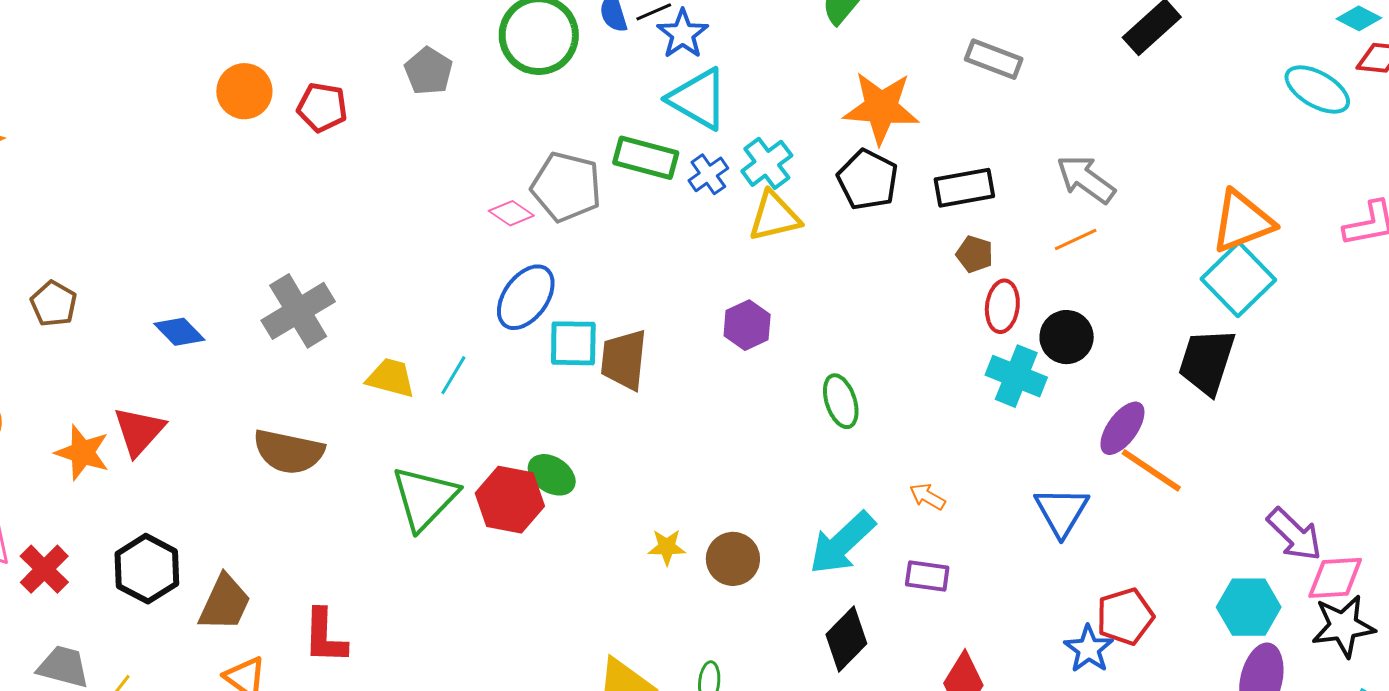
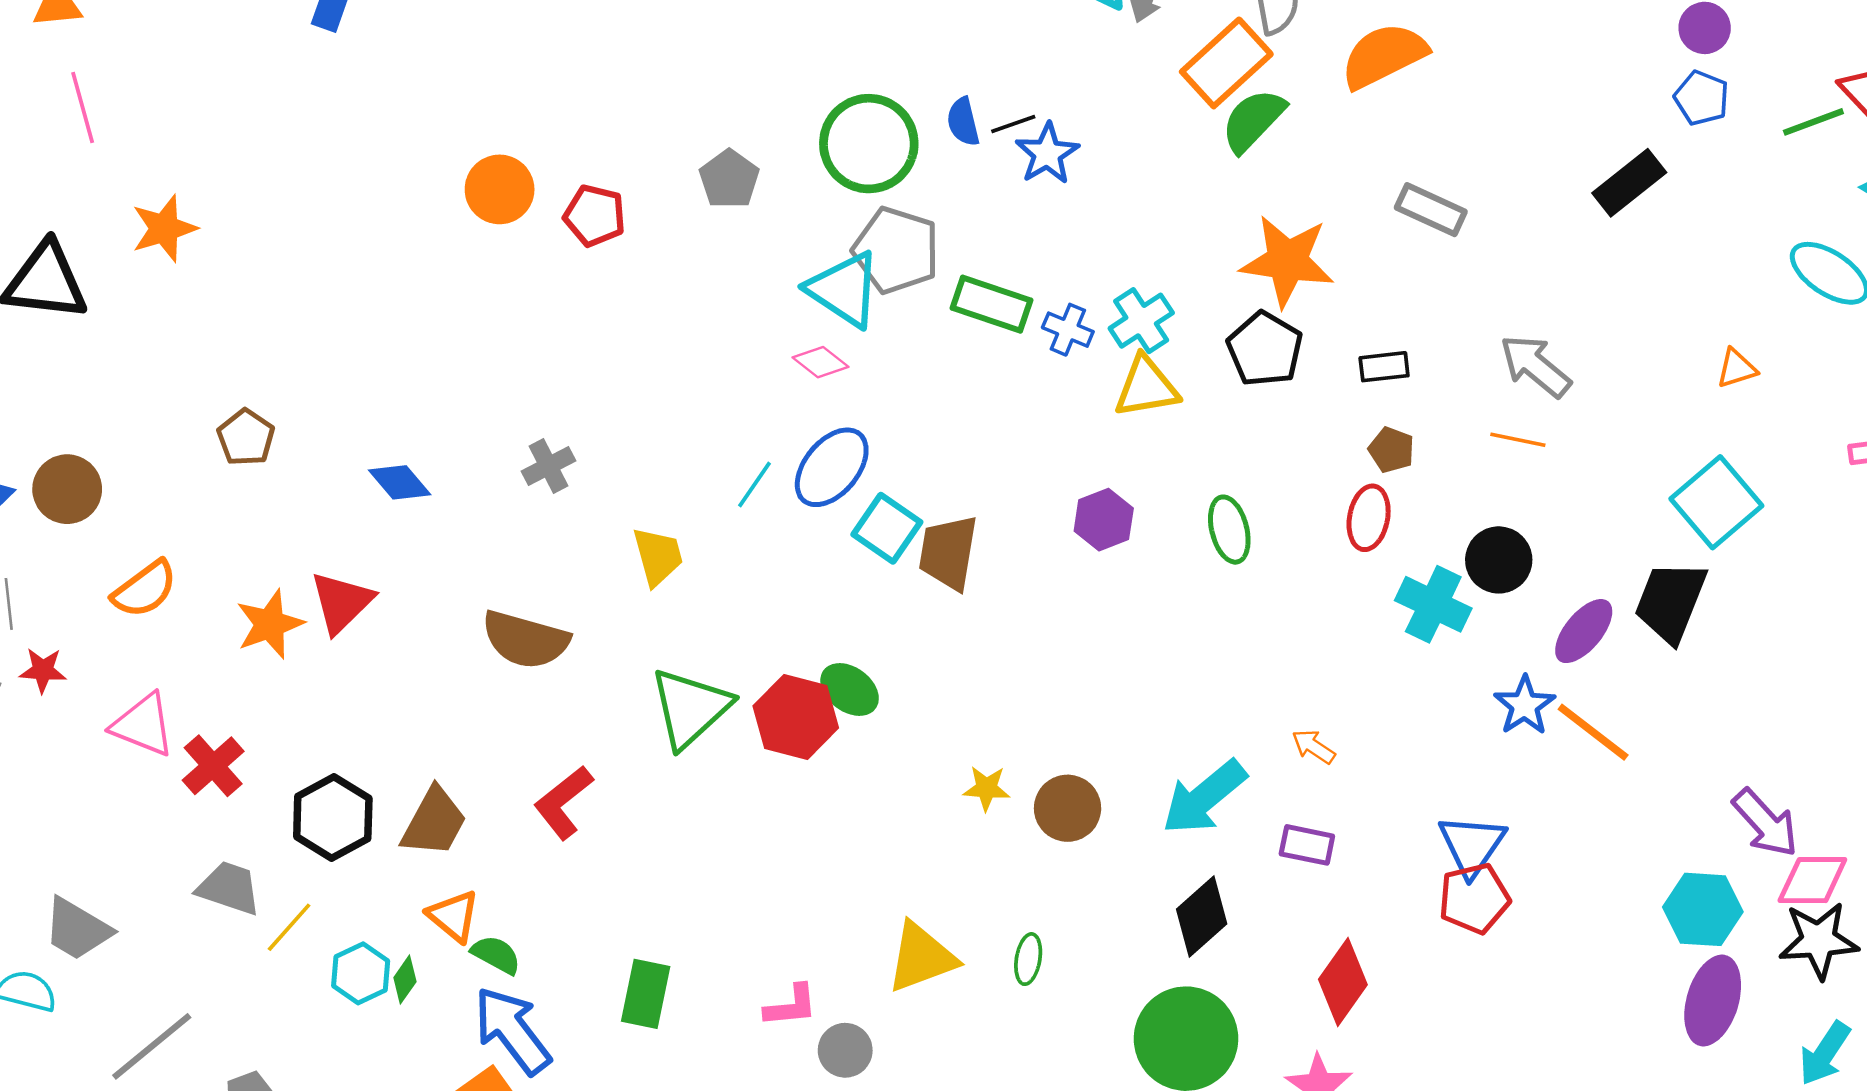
cyan triangle: (698, 99) -> (844, 289), moved
blue cross: (708, 174) -> (1068, 330), turned -36
gray pentagon: (566, 187) -> (896, 250), moved
black rectangle: (964, 188) -> (1384, 367), size x0.7
orange triangle: (1242, 221) -> (1736, 368), moved, size x0.5
orange line: (1076, 239) -> (1518, 440), turned 33
red ellipse: (1002, 306) -> (1369, 518), moved
gray cross: (298, 311) -> (548, 466), size x0.6
cyan square: (573, 343) -> (887, 528), turned 30
cyan line: (453, 375) -> (754, 484), moved
yellow trapezoid: (391, 378) -> (658, 556), turned 56
green ellipse: (841, 401) -> (1229, 530), moved
purple ellipse: (1122, 428) -> (1584, 631), moved
orange star: (82, 452) -> (270, 624), turned 30
blue triangle: (1062, 511) -> (1472, 845), moved
black hexagon: (147, 569) -> (333, 818), moved
red pentagon: (1125, 617) -> (1474, 898), moved
red L-shape: (325, 636) -> (563, 802), moved, turned 46
blue star: (1089, 649) -> (1525, 705), moved

